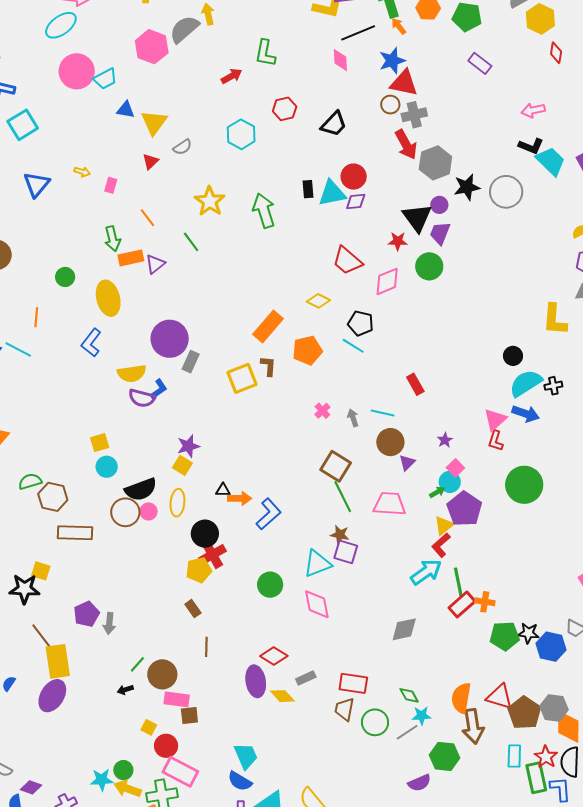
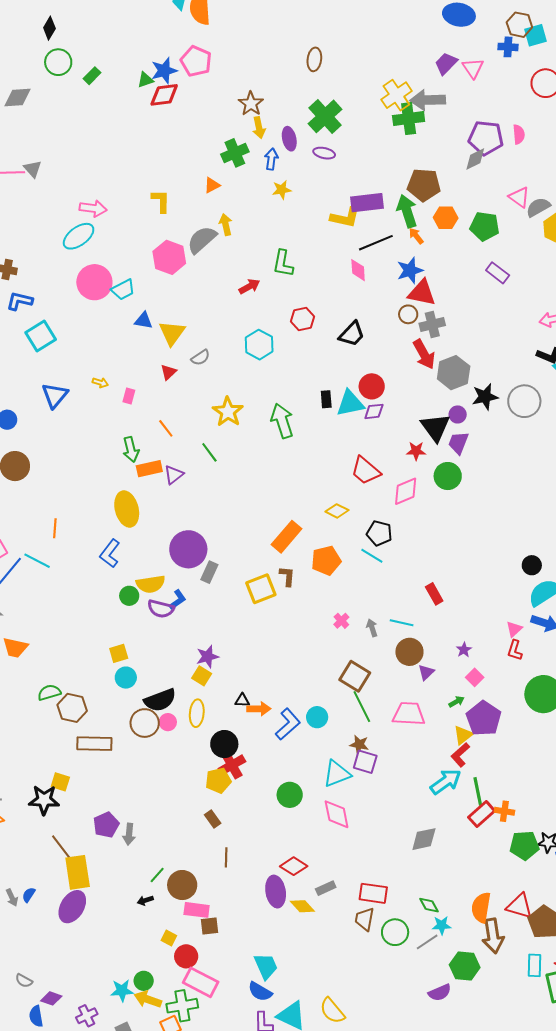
green circle: (65, 277) -> (129, 596), moved
pink triangle: (495, 420) -> (514, 629), size x0.7
cyan circle: (450, 482) -> (317, 717), moved

